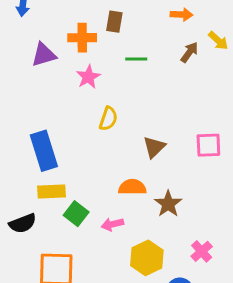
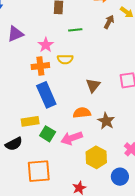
orange cross: (82, 38) -> (40, 66), moved
yellow semicircle: (108, 119) -> (65, 59), moved, turned 77
blue rectangle: (44, 151) -> (46, 95), moved
pink arrow: (112, 224) -> (72, 138), size x1.5

